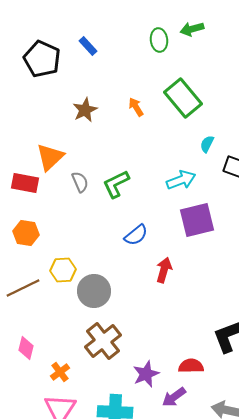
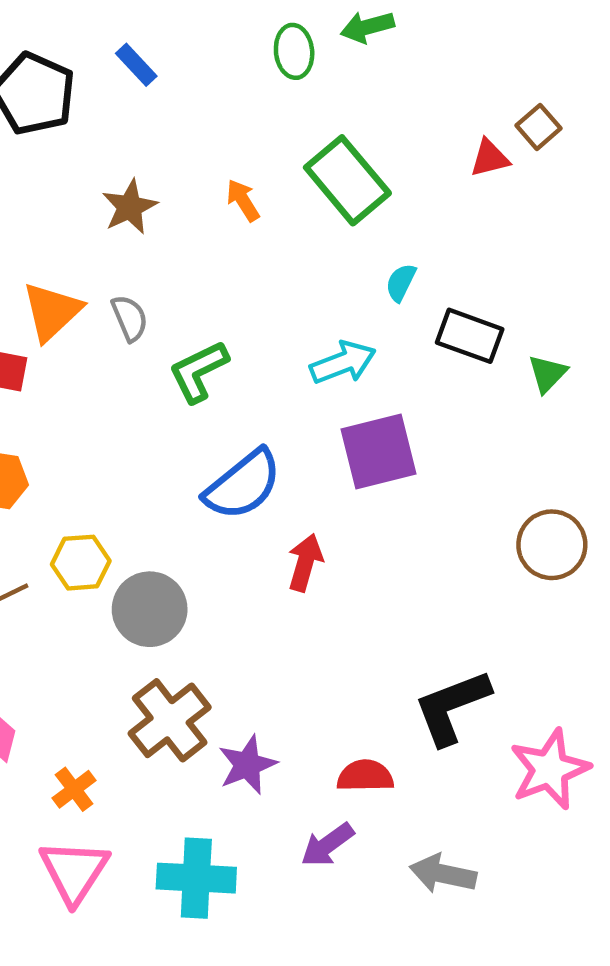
gray semicircle: (80, 182) -> (130, 318), moved
blue semicircle: (136, 235) -> (243, 485), size x1.5
purple star: (146, 374) -> (247, 765), moved

